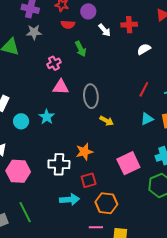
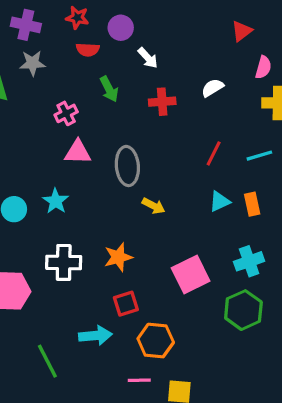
red cross: (129, 25) -> (162, 102), moved
white cross: (59, 164) -> (64, 262), moved
green line: (25, 212) -> (47, 361), moved

